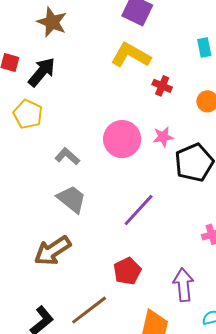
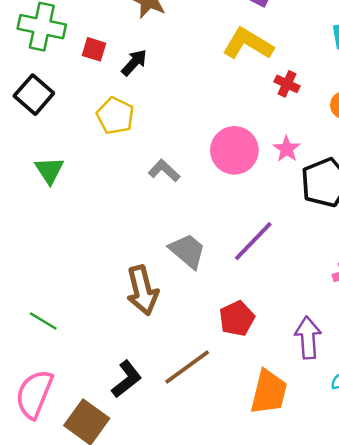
black arrow: (42, 72) -> (134, 63), size x0.7
pink star: (163, 137) -> (287, 149), turned -30
gray trapezoid: (72, 199) -> (187, 251), moved
brown arrow: (52, 251) -> (142, 290), turned -72

